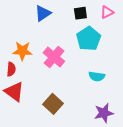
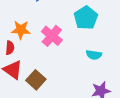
brown square: (53, 104) -> (36, 80), moved

